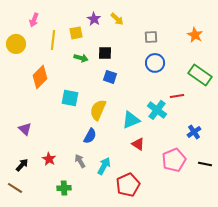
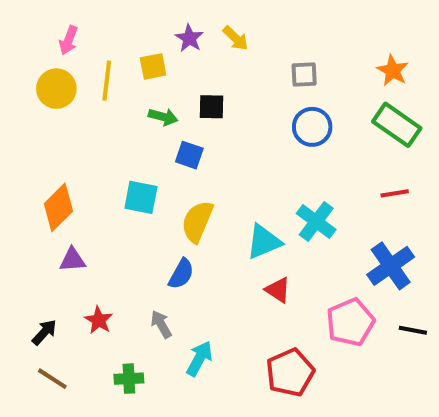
yellow circle: (16, 44) -> (56, 89), moved
green rectangle: (200, 75) -> (397, 125), moved
orange diamond: (40, 77) -> (58, 207), moved
blue square: (110, 77) -> (189, 155), moved
red line: (177, 96) -> (395, 193), moved
purple triangle: (25, 129) -> (72, 260), moved, turned -48
blue cross: (194, 132) -> (391, 266), size x1.6
cyan arrow: (104, 166) -> (199, 358), moved
red pentagon: (128, 185) -> (290, 373), moved
brown line: (15, 188) -> (52, 379), moved

